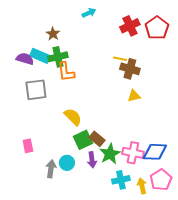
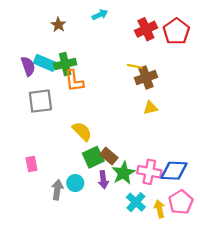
brown star: (53, 34) -> (58, 25), moved
purple semicircle: (25, 59) -> (28, 66), turned 54
brown cross: (130, 69) -> (146, 77), turned -36
cyan cross: (121, 180) -> (136, 202), turned -36

